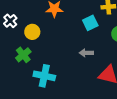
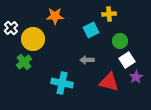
yellow circle: (32, 32) -> (33, 39), size x1.5
cyan cross: (44, 76) -> (62, 83), moved

